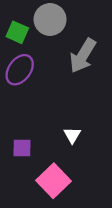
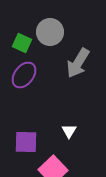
purple square: (22, 148) -> (26, 142), size x1.4

